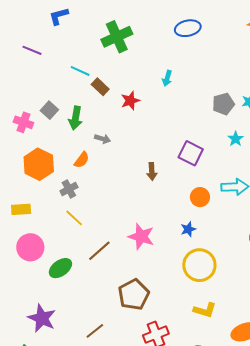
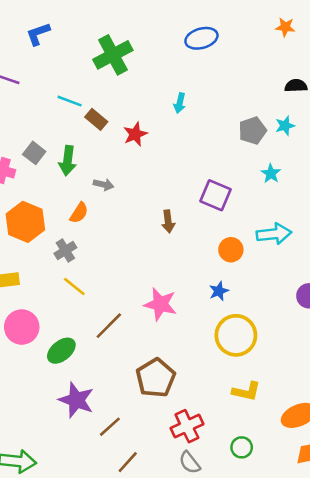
purple star: (42, 318) -> (76, 400), moved

